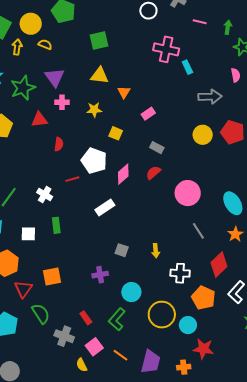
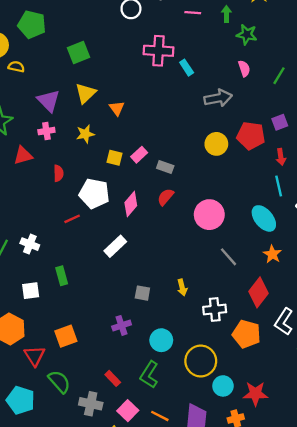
yellow triangle: (100, 76) -> (85, 93), turned -42
purple triangle: (55, 77) -> (48, 101), moved
pink rectangle: (148, 114) -> (139, 155), moved
red semicircle: (59, 144) -> (58, 173), moved
white cross: (45, 195) -> (30, 244), moved
cyan circle: (188, 325) -> (223, 386), moved

